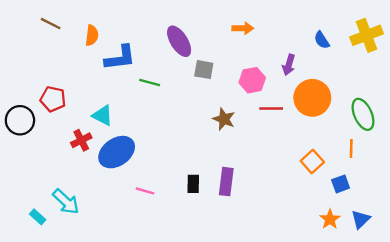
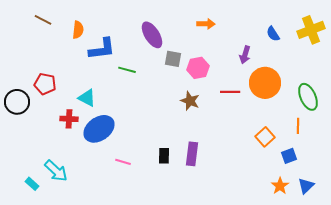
pink hexagon: (252, 80) -> (198, 68), moved
red cross: (81, 140) -> (69, 119), turned 30

